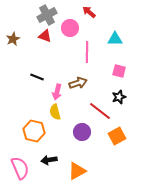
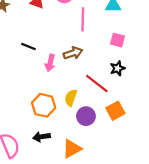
yellow semicircle: (55, 112) -> (71, 98), moved, turned 35
orange hexagon: (34, 131) -> (44, 105), moved
purple circle: (82, 132) -> (86, 116), moved

